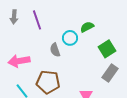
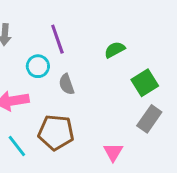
purple line: (37, 20) -> (57, 39), moved
cyan circle: (70, 38) -> (38, 66), moved

